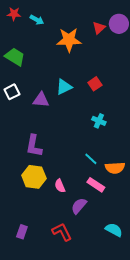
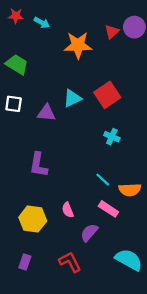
red square: (95, 84) -> (107, 95), size x1.6
white square: (12, 92) -> (14, 104), turned 35
yellow hexagon: (34, 177) -> (33, 219), moved
cyan semicircle: (114, 230) -> (129, 260), size x1.4

